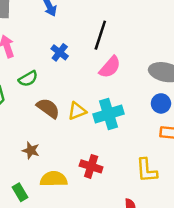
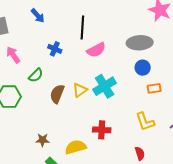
pink semicircle: (110, 67) -> (96, 50), turned 36
brown semicircle: (48, 108) -> (57, 94), turned -90
brown star: (31, 150) -> (42, 140), moved

